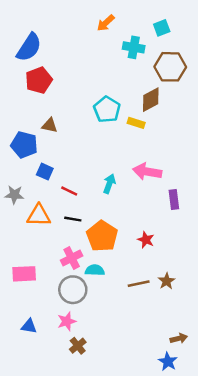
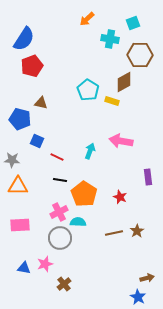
purple rectangle: (174, 200) -> (148, 177), moved
orange triangle: (39, 215) -> (18, 186), moved
pink star: (67, 321) -> (45, 264), moved

